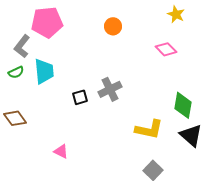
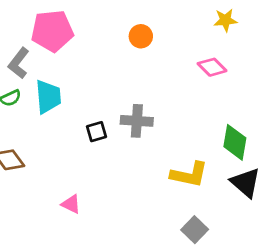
yellow star: (176, 14) -> (225, 20), turned -30
gray cross: (110, 89) -> (137, 121), turned 30

